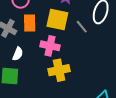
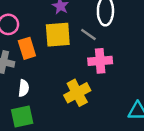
pink cross: (50, 46) -> (100, 61), moved

